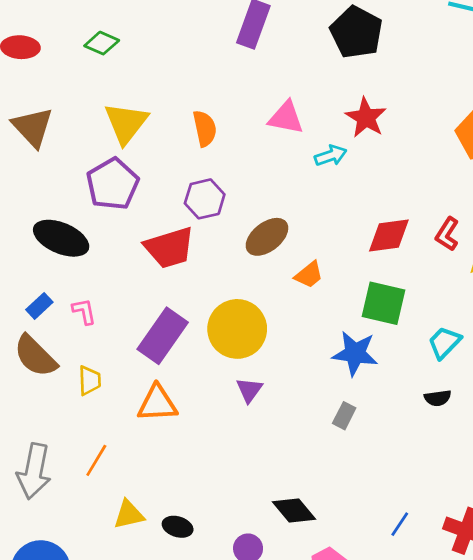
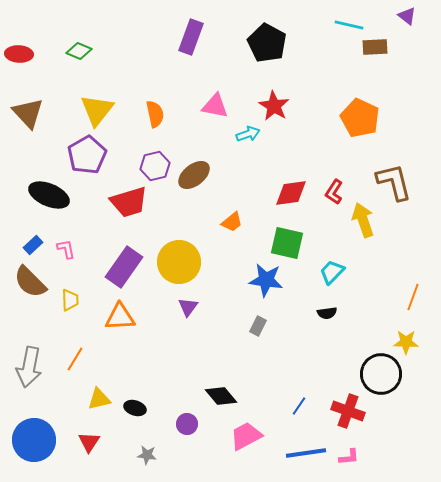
brown ellipse: (267, 237) -> (194, 175), moved

